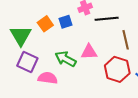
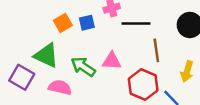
green triangle: (21, 36) -> (46, 56), moved, turned -40
purple square: (27, 62) -> (22, 77), moved

